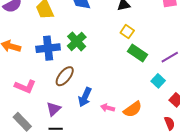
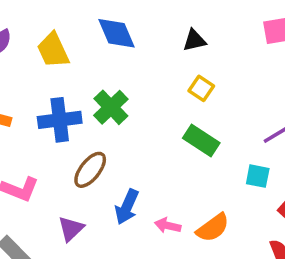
green rectangle: (137, 53) -> (201, 140), moved
cyan square: (158, 81) -> (258, 176), turned -32

